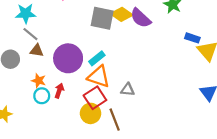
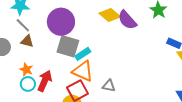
gray square: (102, 18) -> (68, 46), moved
purple circle: (68, 58) -> (61, 22), moved
red arrow: (59, 91) -> (45, 81), size x1.5

